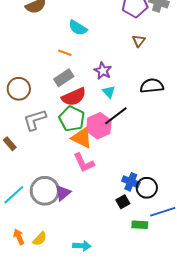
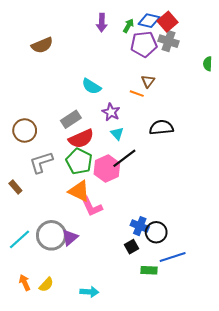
cyan semicircle: (78, 28) -> (91, 86), moved
orange line: (65, 53) -> (137, 94), moved
orange triangle: (82, 138) -> (79, 191), moved

